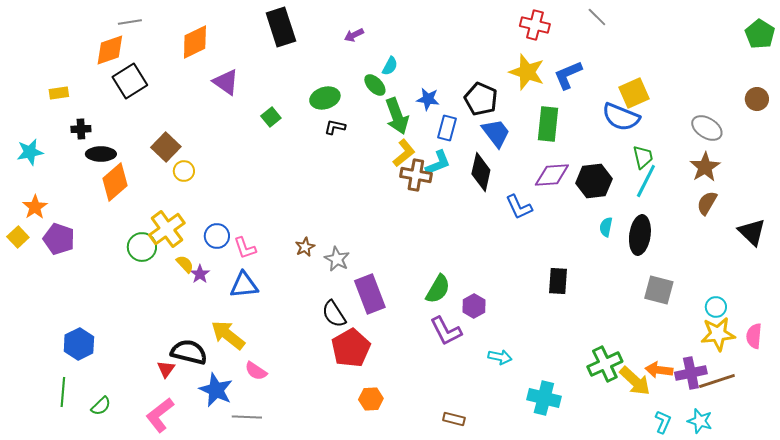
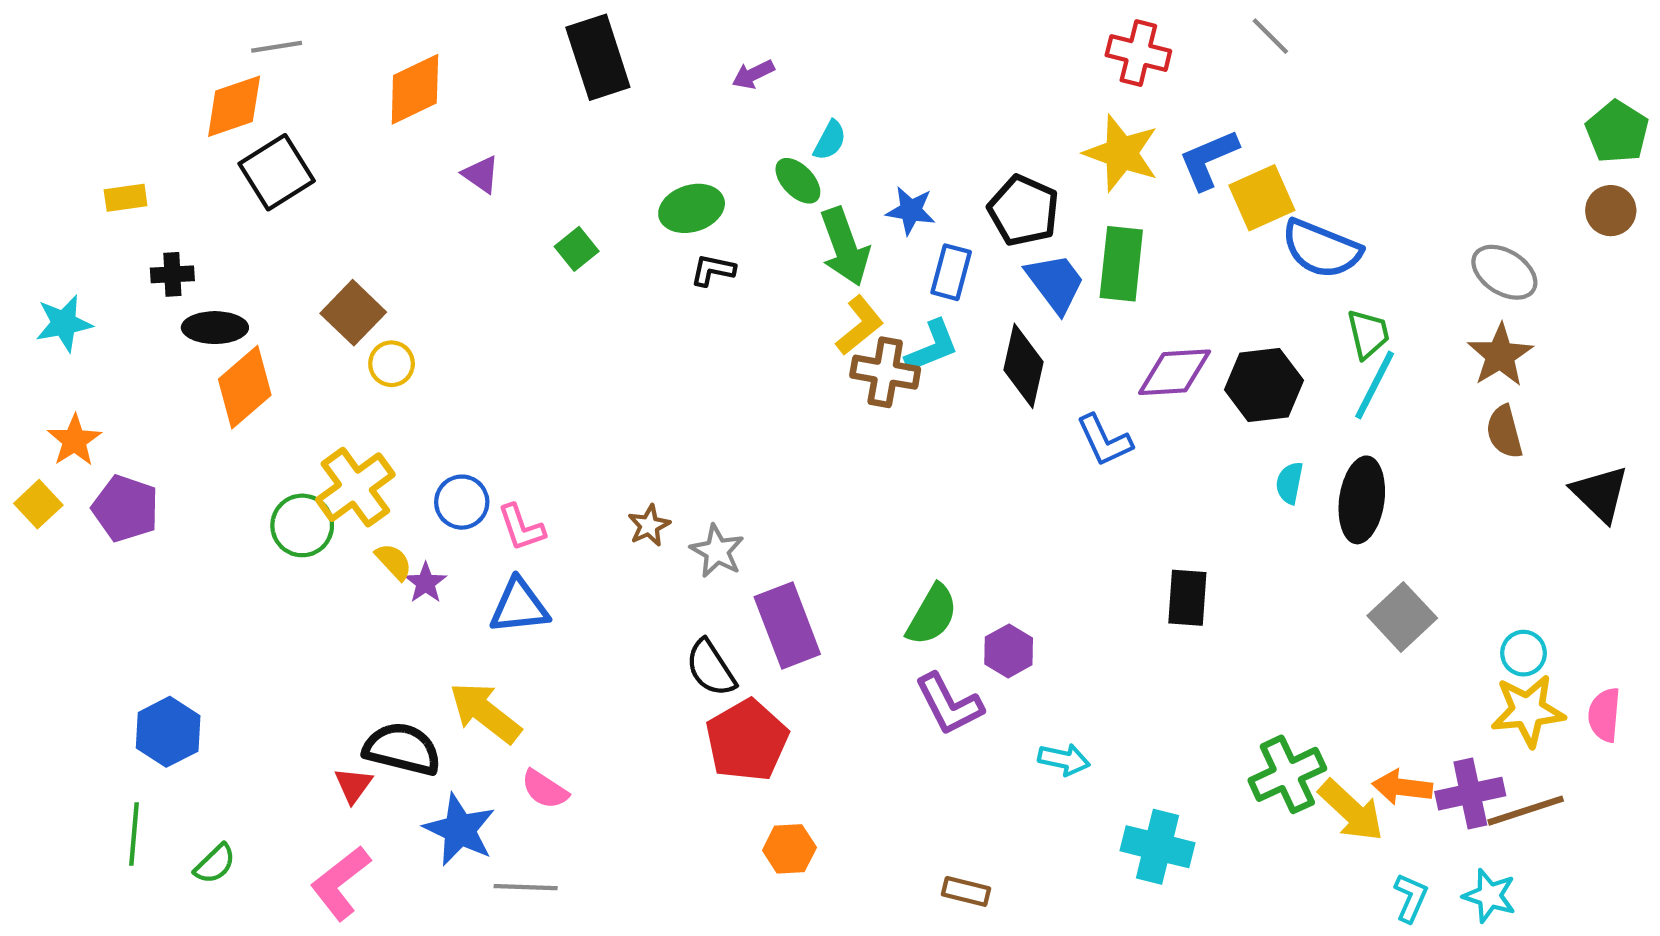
green pentagon: (760, 34) -> (1617, 132), moved
purple triangle: (226, 82) -> (481, 174), size x0.7
yellow square: (634, 93) -> (1262, 198), moved
green rectangle: (548, 124) -> (1121, 264), moved
brown semicircle: (707, 203) -> (1504, 432), turned -45
gray square: (659, 290) -> (1402, 617), turned 32

